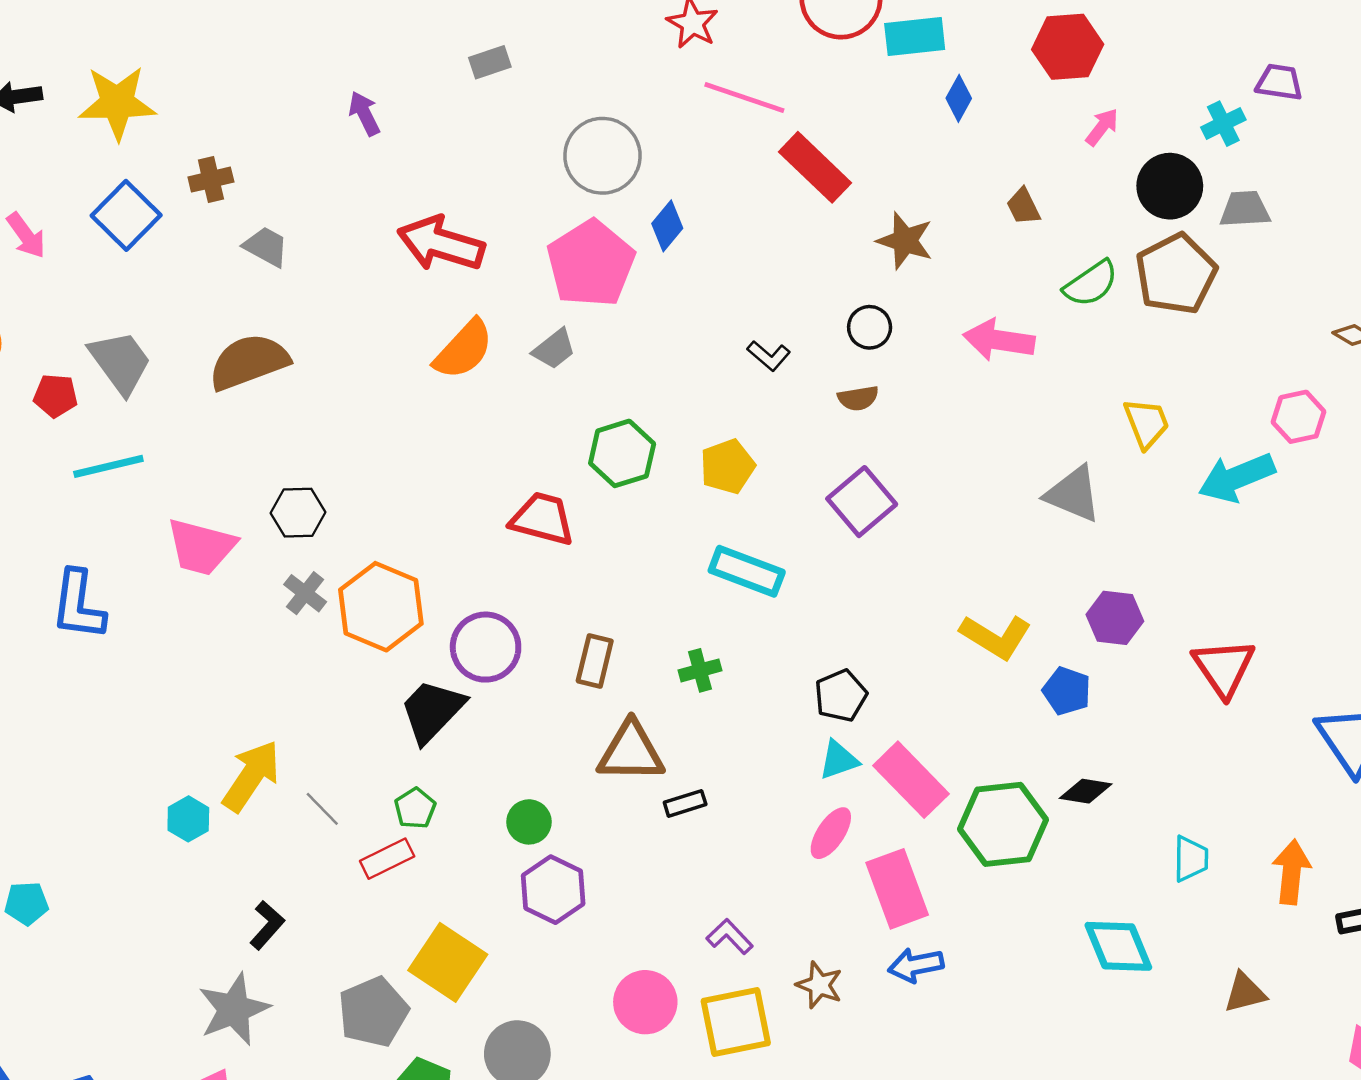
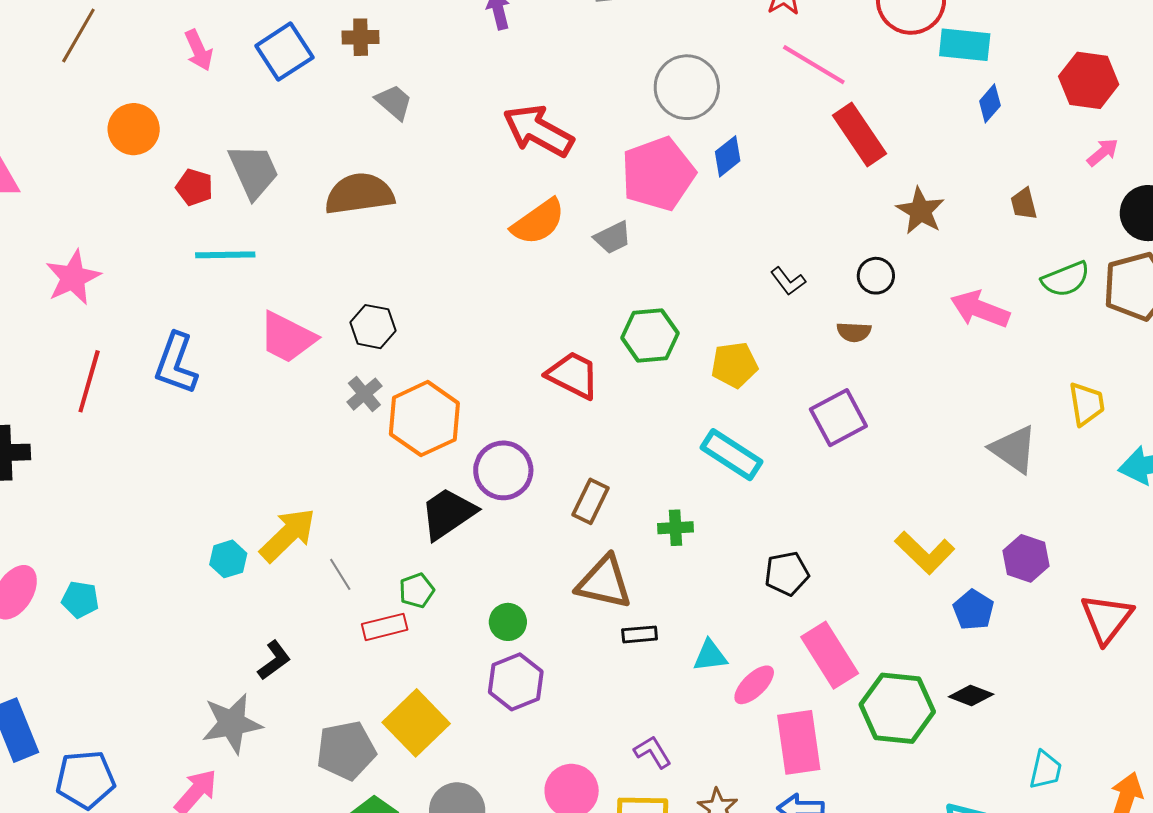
cyan triangle: (839, 760) -> (710, 656), moved

